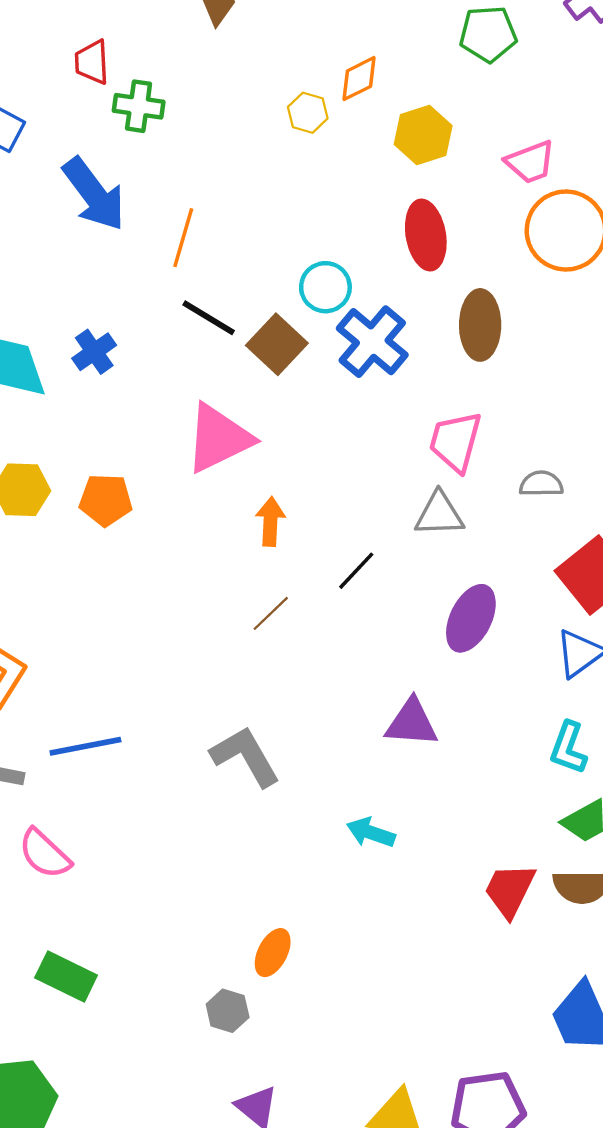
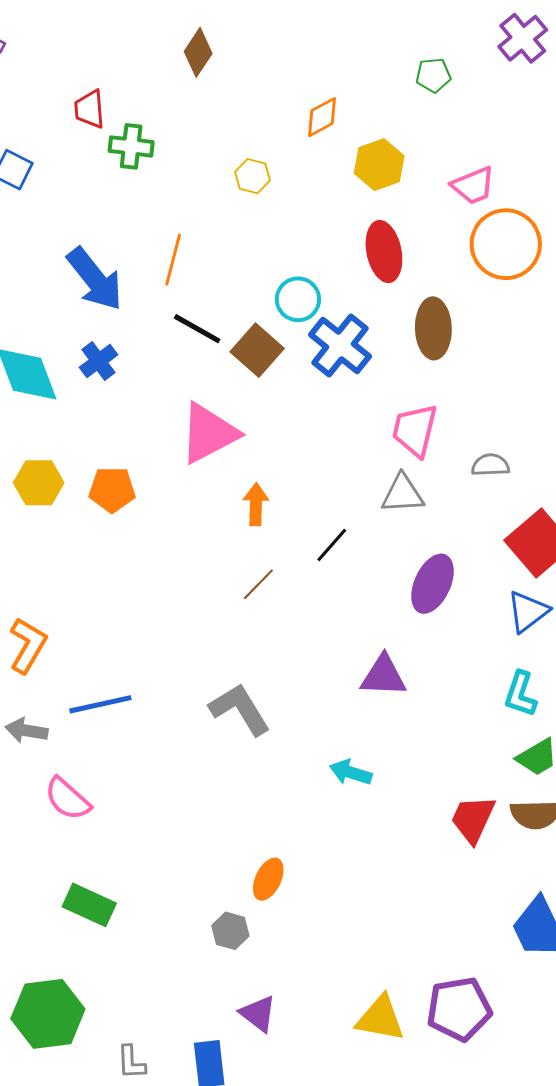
green pentagon: (488, 34) -> (433, 75), size x0.7
yellow hexagon: (308, 113) -> (253, 176), moved
blue arrow: (94, 194) -> (95, 279), moved

